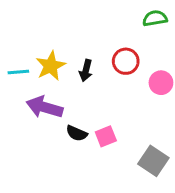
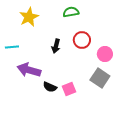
green semicircle: (155, 18) -> (71, 12), moved
yellow star: (51, 66) -> (29, 17), moved
gray square: (153, 161) -> (100, 78), moved

